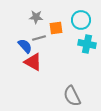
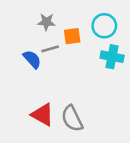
red triangle: (33, 62) -> (42, 115), moved
gray semicircle: (72, 96) -> (72, 118), moved

